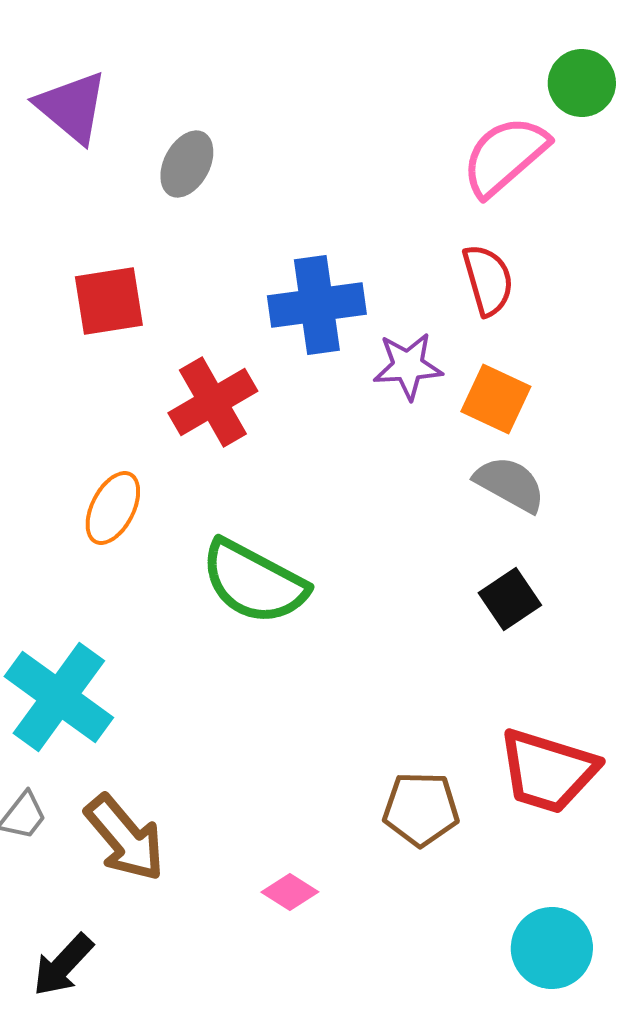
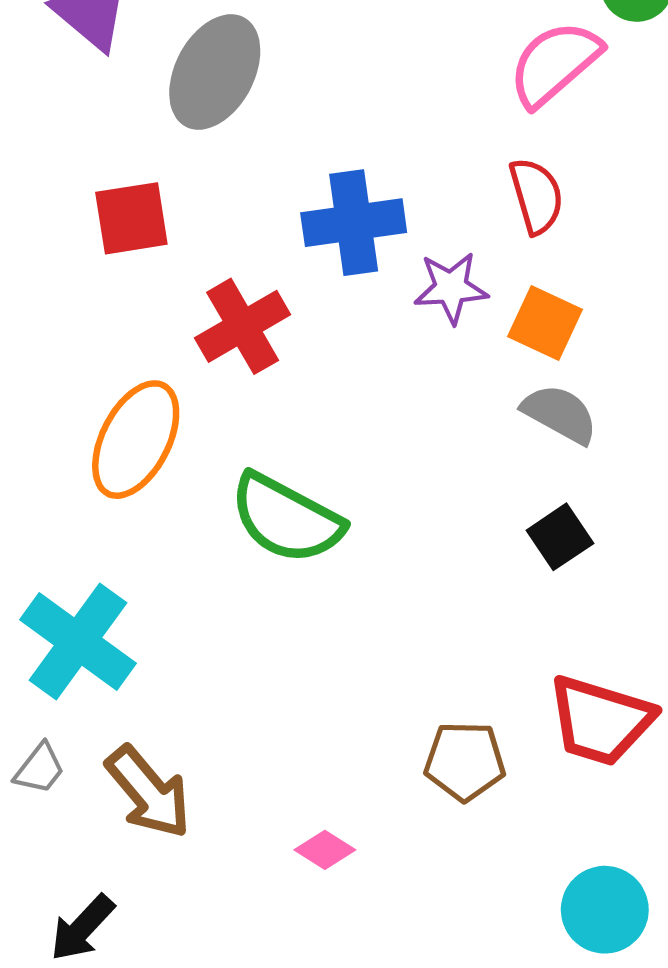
gray ellipse: (187, 164) -> (215, 72), size x1.6
orange ellipse: (113, 508) -> (136, 440), size x1.5

